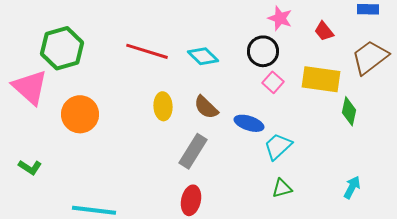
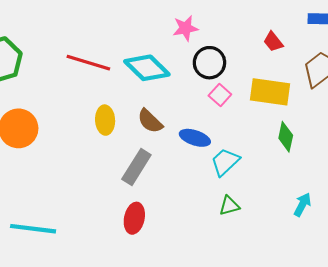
pink star: (280, 18) -> (185, 28), moved, turned -30
cyan diamond: (203, 56) -> (147, 68), size x1.4
green diamond: (349, 111) -> (286, 137), moved

